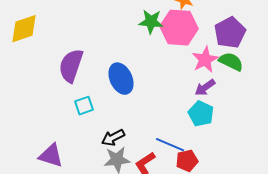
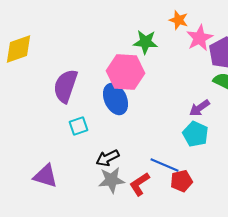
pink hexagon: (179, 28) -> (126, 72), moved
pink star: (205, 60) -> (200, 38), moved

